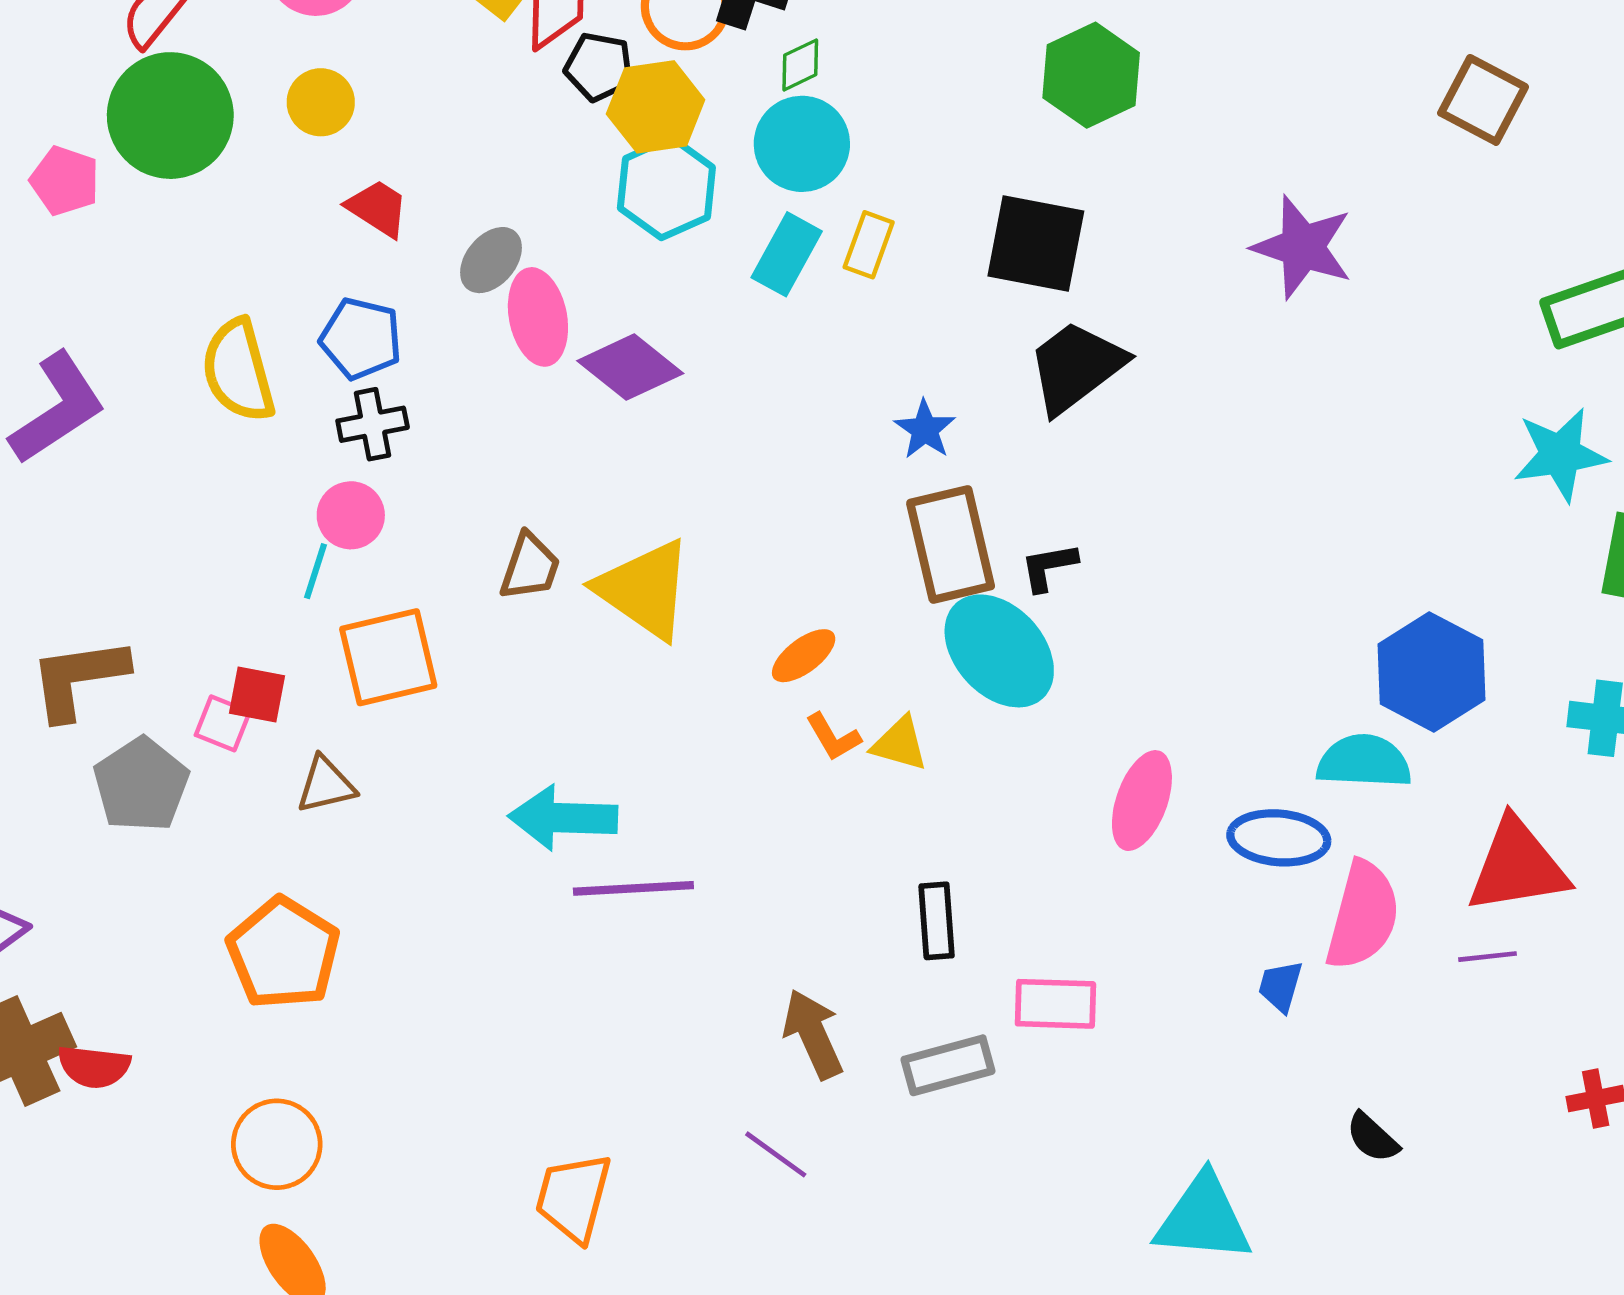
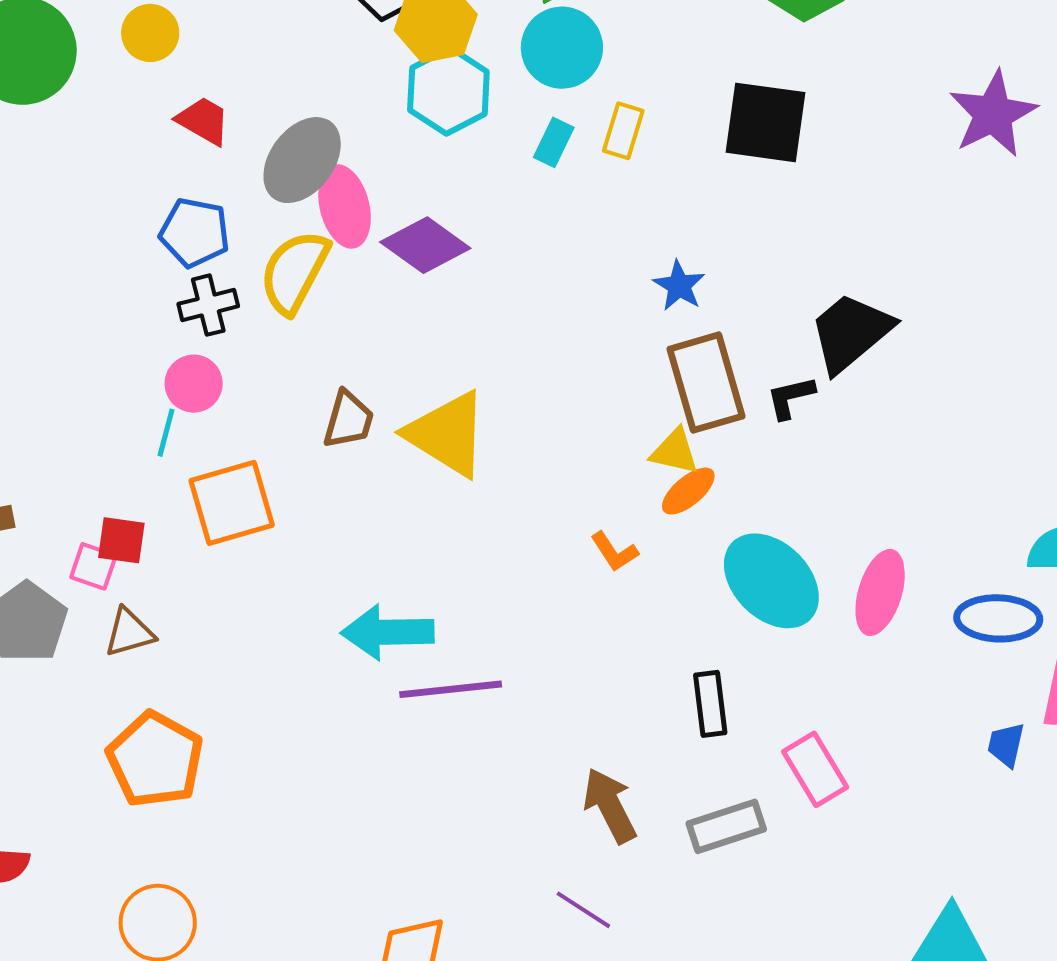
purple star: (1303, 247) -> (993, 114), turned 30
cyan rectangle: (787, 254) -> (554, 142), size x0.7
gray ellipse: (491, 260) -> (302, 160), size x1.5
black trapezoid: (1076, 367) -> (851, 332), moved
yellow semicircle: (238, 371) -> (294, 272), moved, turned 46
cyan ellipse: (999, 651) -> (771, 581), moved
orange ellipse: (804, 656) -> (688, 491), moved
yellow triangle: (900, 744) -> (675, 452), moved
brown triangle: (326, 785) -> (129, 633), moved
pink rectangle: (1055, 1004) -> (815, 769), turned 60

